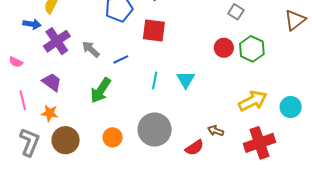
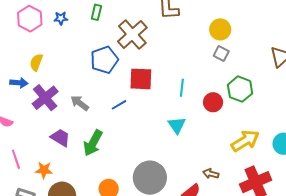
red circle: (224, 48) -> (213, 102), moved
blue line: (121, 59) -> (119, 105), moved
cyan line: (155, 81) -> (182, 88), moved
purple trapezoid: (52, 82) -> (60, 138), moved

